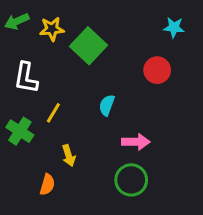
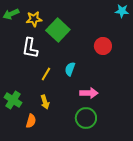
cyan star: (174, 27) -> (122, 11), moved
white L-shape: (26, 78) -> (30, 48), moved
yellow line: (53, 113) -> (46, 74), moved
green cross: (20, 131) -> (13, 100), moved

